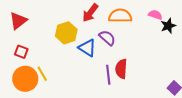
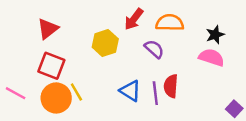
pink semicircle: (155, 15) -> (212, 57), moved, size x1.5
black star: (168, 26) -> (215, 35), moved
blue triangle: (87, 48) -> (130, 91), moved
red square: (21, 52) -> (51, 66), size x1.6

